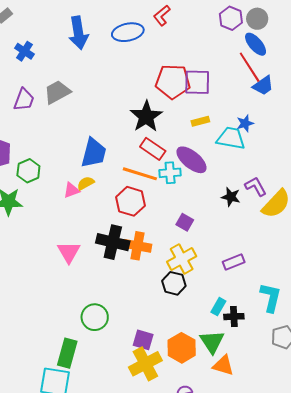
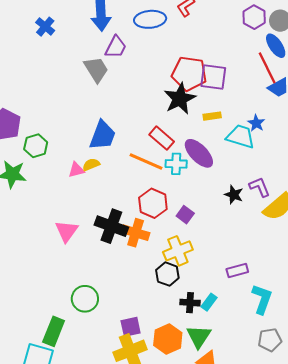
gray trapezoid: (57, 92) -> (96, 69), moved, turned 80
purple trapezoid: (24, 100) -> (116, 47), moved
black star: (146, 116) -> (180, 99), moved
blue star: (245, 123) -> (256, 123), turned -30
red hexagon: (130, 201) -> (153, 203), moved
purple rectangle: (234, 262) -> (237, 271), moved
black cross: (234, 317) -> (190, 303), moved
purple square: (143, 340) -> (131, 327), turned -35

